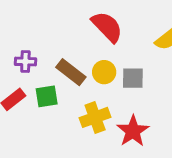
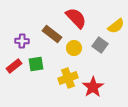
brown rectangle: (71, 72) -> (52, 34), moved
gray square: (133, 78) -> (100, 45), moved, turned 35

